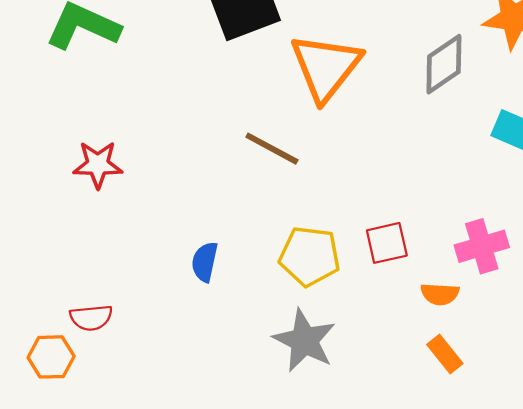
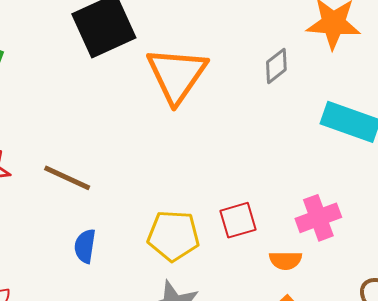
gray diamond: (444, 64) -> (276, 66), size x0.7
brown line: (272, 149) -> (67, 178), moved

